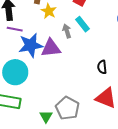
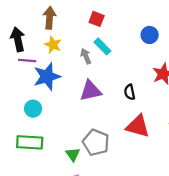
yellow star: (49, 11) -> (53, 45), moved
purple triangle: (51, 48) -> (91, 91), moved
cyan circle: (15, 72) -> (33, 109), size x0.6

